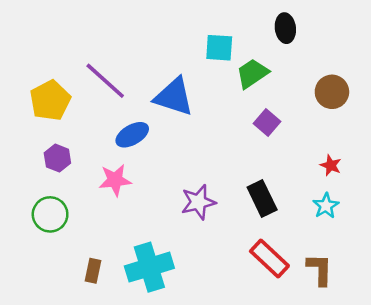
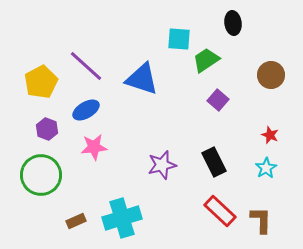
blue ellipse: (132, 135) -> (86, 110), moved
green circle: (50, 214) -> (41, 175), size x1.4
brown rectangle: (93, 271) -> (76, 221), turned 54

